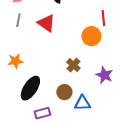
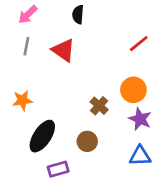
red line: (103, 18) -> (139, 44), turned 56
orange circle: (91, 36) -> (133, 90), moved
blue triangle: (82, 103) -> (140, 156), moved

